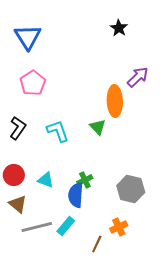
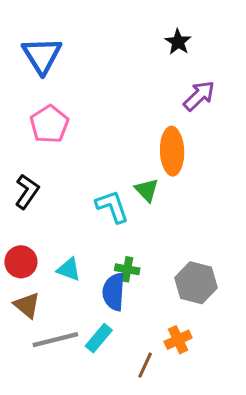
purple arrow: (138, 77) -> (199, 96), moved
cyan L-shape: (58, 131) -> (112, 206), moved
green cross: (85, 180) -> (127, 269), turned 35

